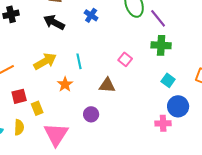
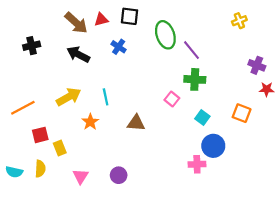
pink square: (125, 59) -> (172, 99), moved
purple circle: (91, 114) -> (119, 175), moved
pink triangle: (56, 134) -> (81, 176), size x0.6

